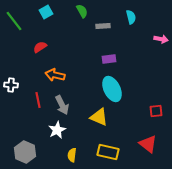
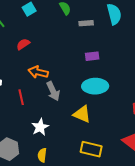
cyan semicircle: (131, 17) -> (114, 14), size x1.5
cyan ellipse: (112, 89) -> (95, 86), turned -65
gray arrow: (62, 105) -> (53, 91), moved
yellow semicircle: (72, 155) -> (42, 155), moved

